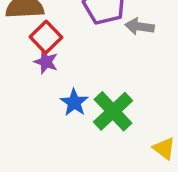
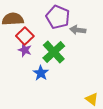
green cross: (113, 111) -> (54, 52), moved

